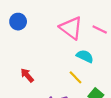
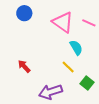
blue circle: (18, 22) -> (24, 13), moved
cyan semicircle: (85, 56) -> (76, 48), turned 35

